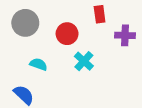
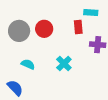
red circle: (67, 34) -> (44, 29), moved

